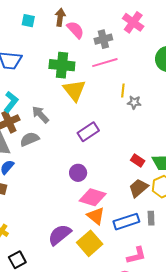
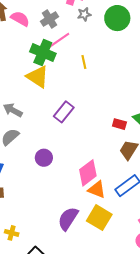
green cross: (62, 65) -> (43, 53), moved, turned 35
gray star: (134, 102) -> (84, 14), moved
purple circle: (78, 173) -> (44, 158), moved
pink diamond: (93, 197) -> (88, 173), turned -36

